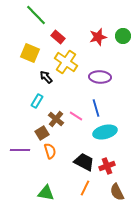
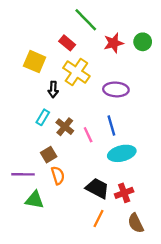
green line: (36, 15) -> (86, 20), moved
black arrow: (46, 77) -> (53, 89), turned -136
pink line: (76, 116) -> (88, 135), turned 32
brown cross: (56, 119) -> (65, 127), moved
green triangle: (46, 193) -> (35, 200), moved

